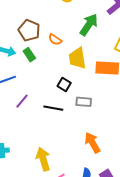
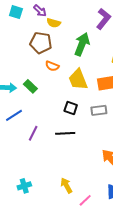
brown pentagon: (29, 30) -> (41, 43), moved
gray rectangle: (84, 102) -> (99, 110), moved
yellow arrow: (43, 159) -> (66, 185), size x0.7

